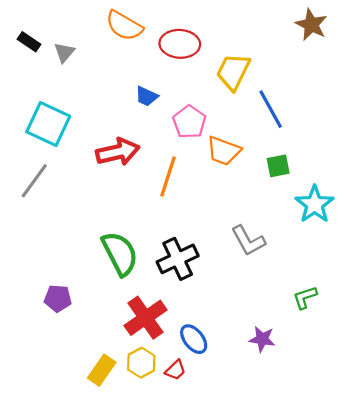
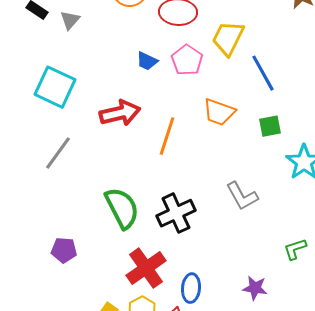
pink pentagon: (189, 122) -> (187, 60), moved
gray line: (34, 181) -> (58, 153), moved
blue ellipse: (194, 339) -> (191, 288), turned 44

